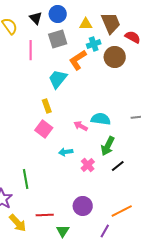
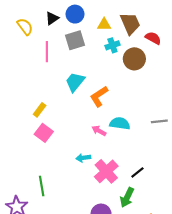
black triangle: (36, 18) -> (52, 18), turned 40
orange L-shape: (78, 60) -> (99, 96), moved
yellow rectangle: (47, 106) -> (40, 110), moved, turned 56
pink square: (44, 129) -> (44, 133), moved
green arrow: (108, 146) -> (127, 197), moved
pink cross: (88, 165) -> (106, 171), size x1.6

